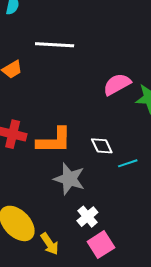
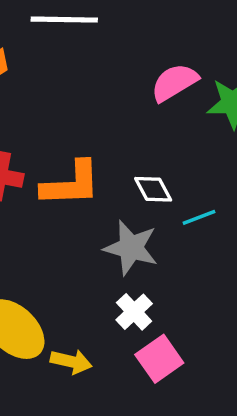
gray star: (69, 179) -> (131, 248), moved
yellow arrow: (50, 244) -> (71, 362), turned -40

